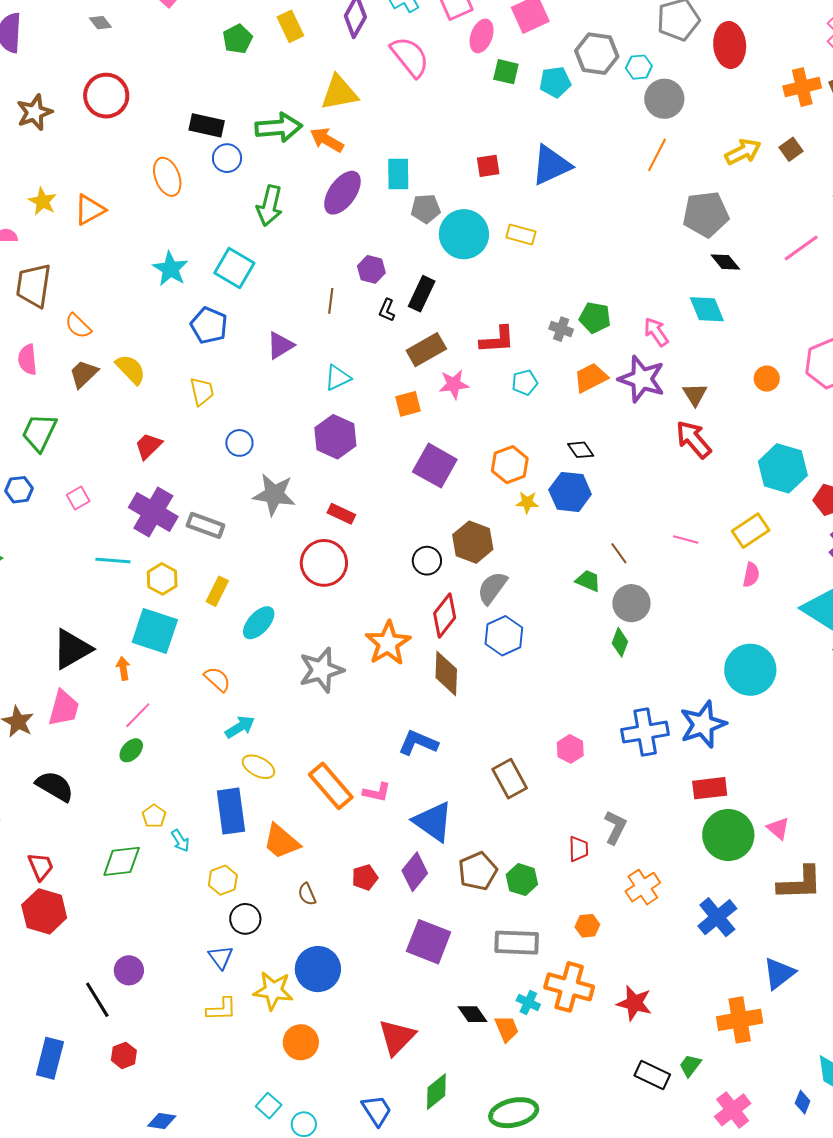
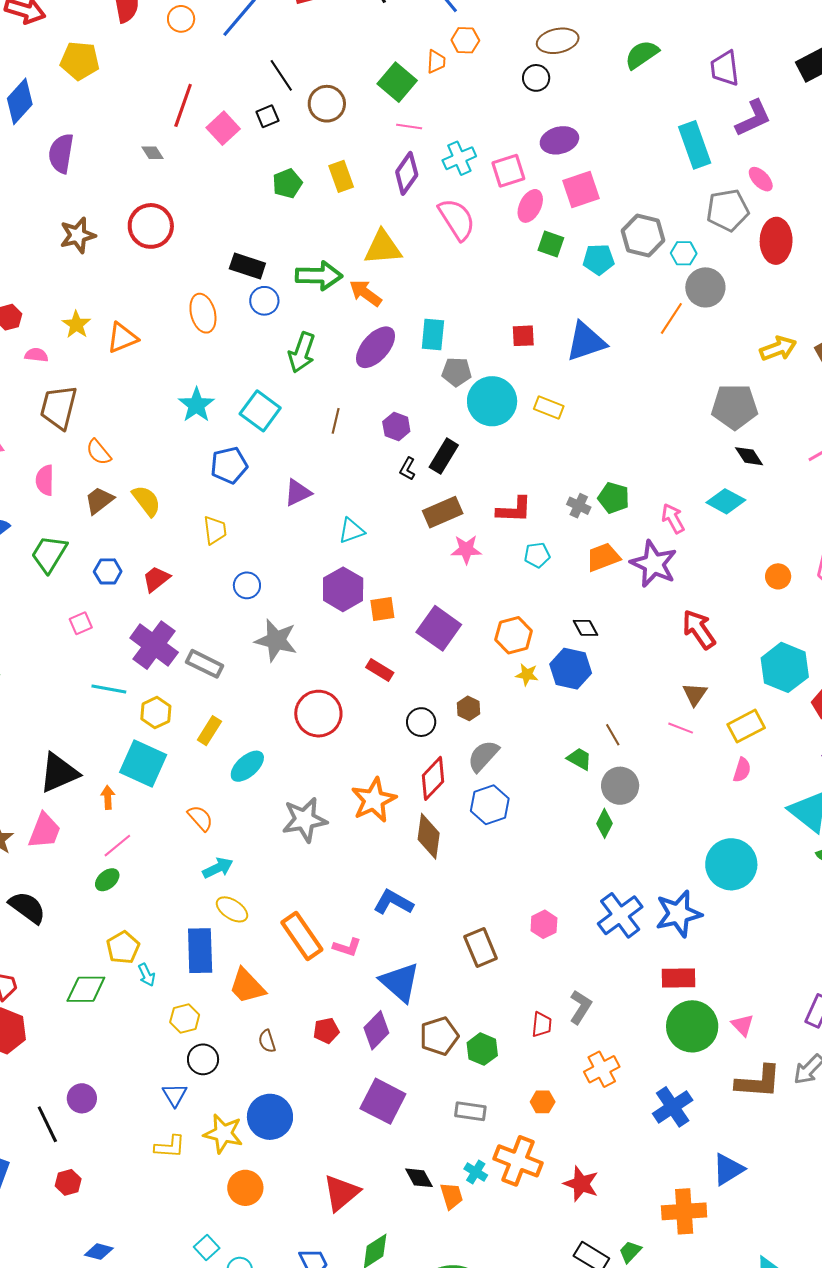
orange line: (657, 155) -> (671, 318), moved
brown line: (331, 301) -> (336, 421), moved
cyan diamond: (707, 309) -> (726, 501), turned -45
blue pentagon: (209, 325) -> (229, 465), turned 30
brown triangle: (695, 394) -> (695, 694), moved
orange square: (408, 404) -> (382, 609), moved
blue hexagon: (19, 490) -> (108, 571), moved
red rectangle: (341, 514) -> (380, 670), moved
brown hexagon: (473, 542) -> (469, 708), size x0.6
blue cross: (645, 732) -> (620, 915), turned -33
yellow pentagon: (154, 816) -> (123, 947), size x1.4
gray rectangle: (517, 943) -> (470, 1111), size x0.7

